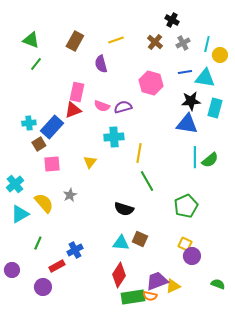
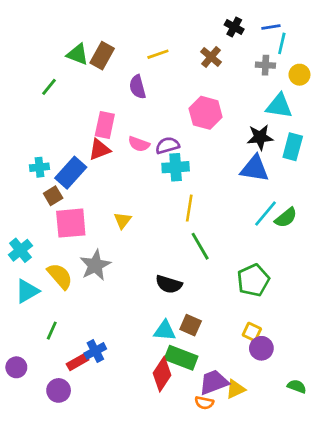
green triangle: (31, 40) -> (78, 54), moved
gray cross: (183, 43) -> (265, 65), moved, turned 32
cyan line: (207, 44) -> (282, 43), moved
blue line: (185, 72) -> (271, 27), moved
cyan cross: (114, 137) -> (176, 167), moved
cyan line: (195, 157) -> (265, 214), turned 40
pink square: (52, 164) -> (71, 223), size x1.4
gray star: (70, 195) -> (95, 265), size x1.6
blue cross: (75, 250) -> (95, 351), moved
green rectangle: (133, 297) -> (181, 358), moved, turned 30

